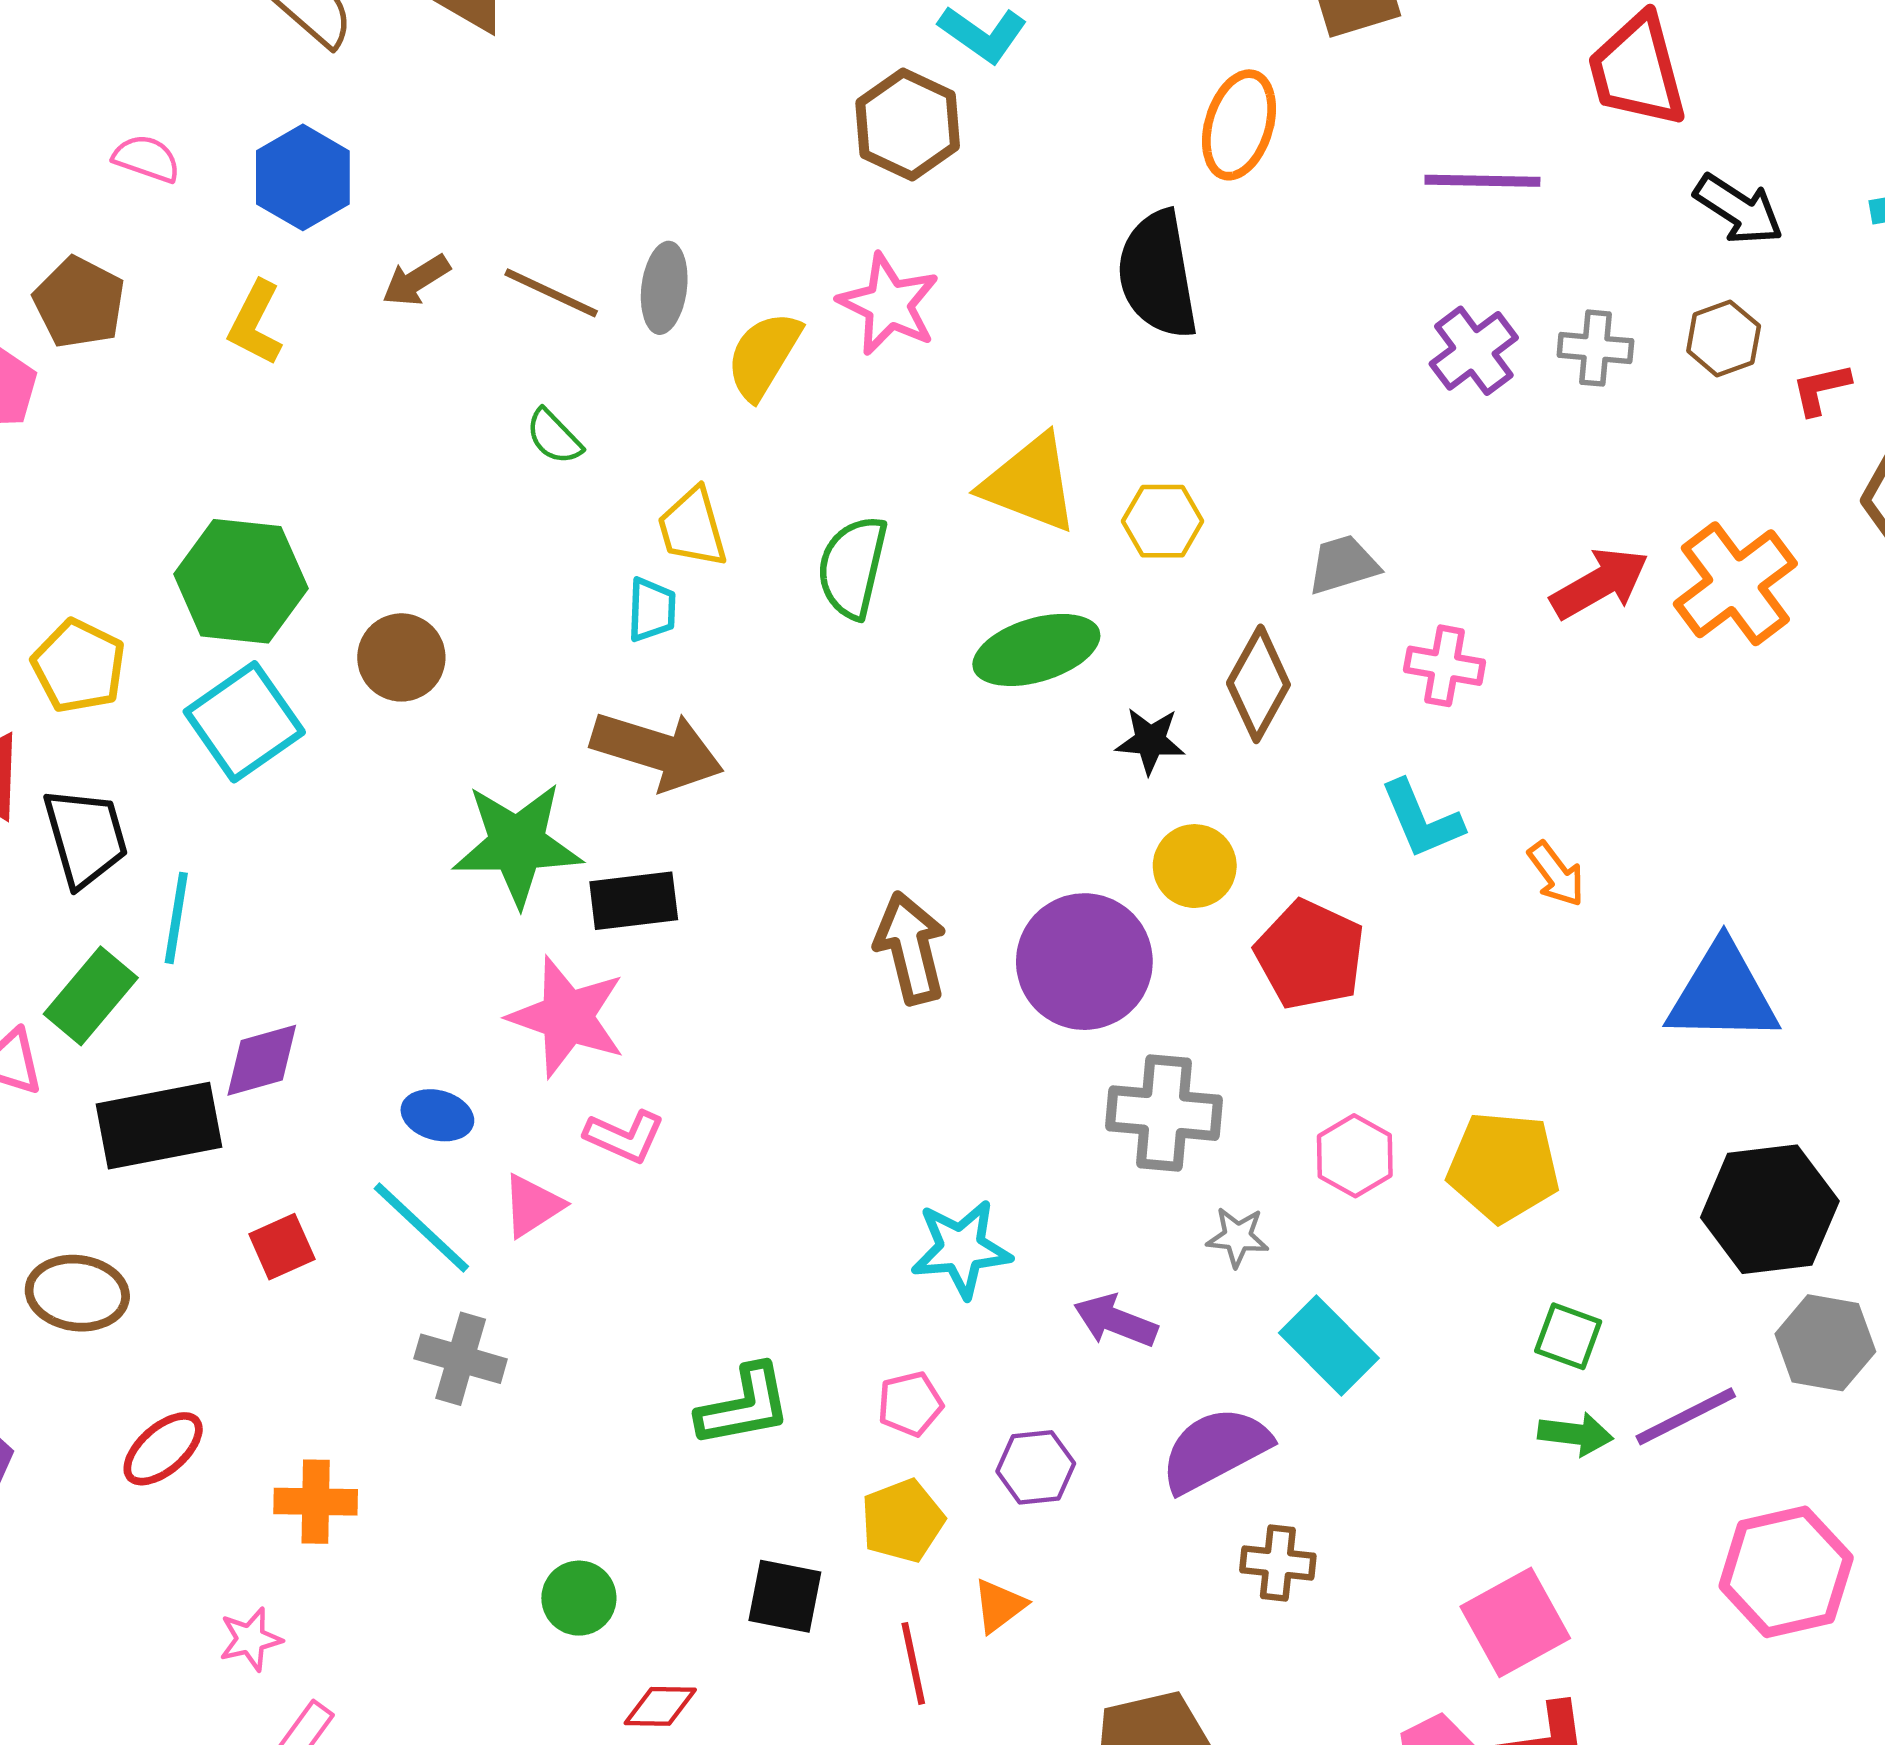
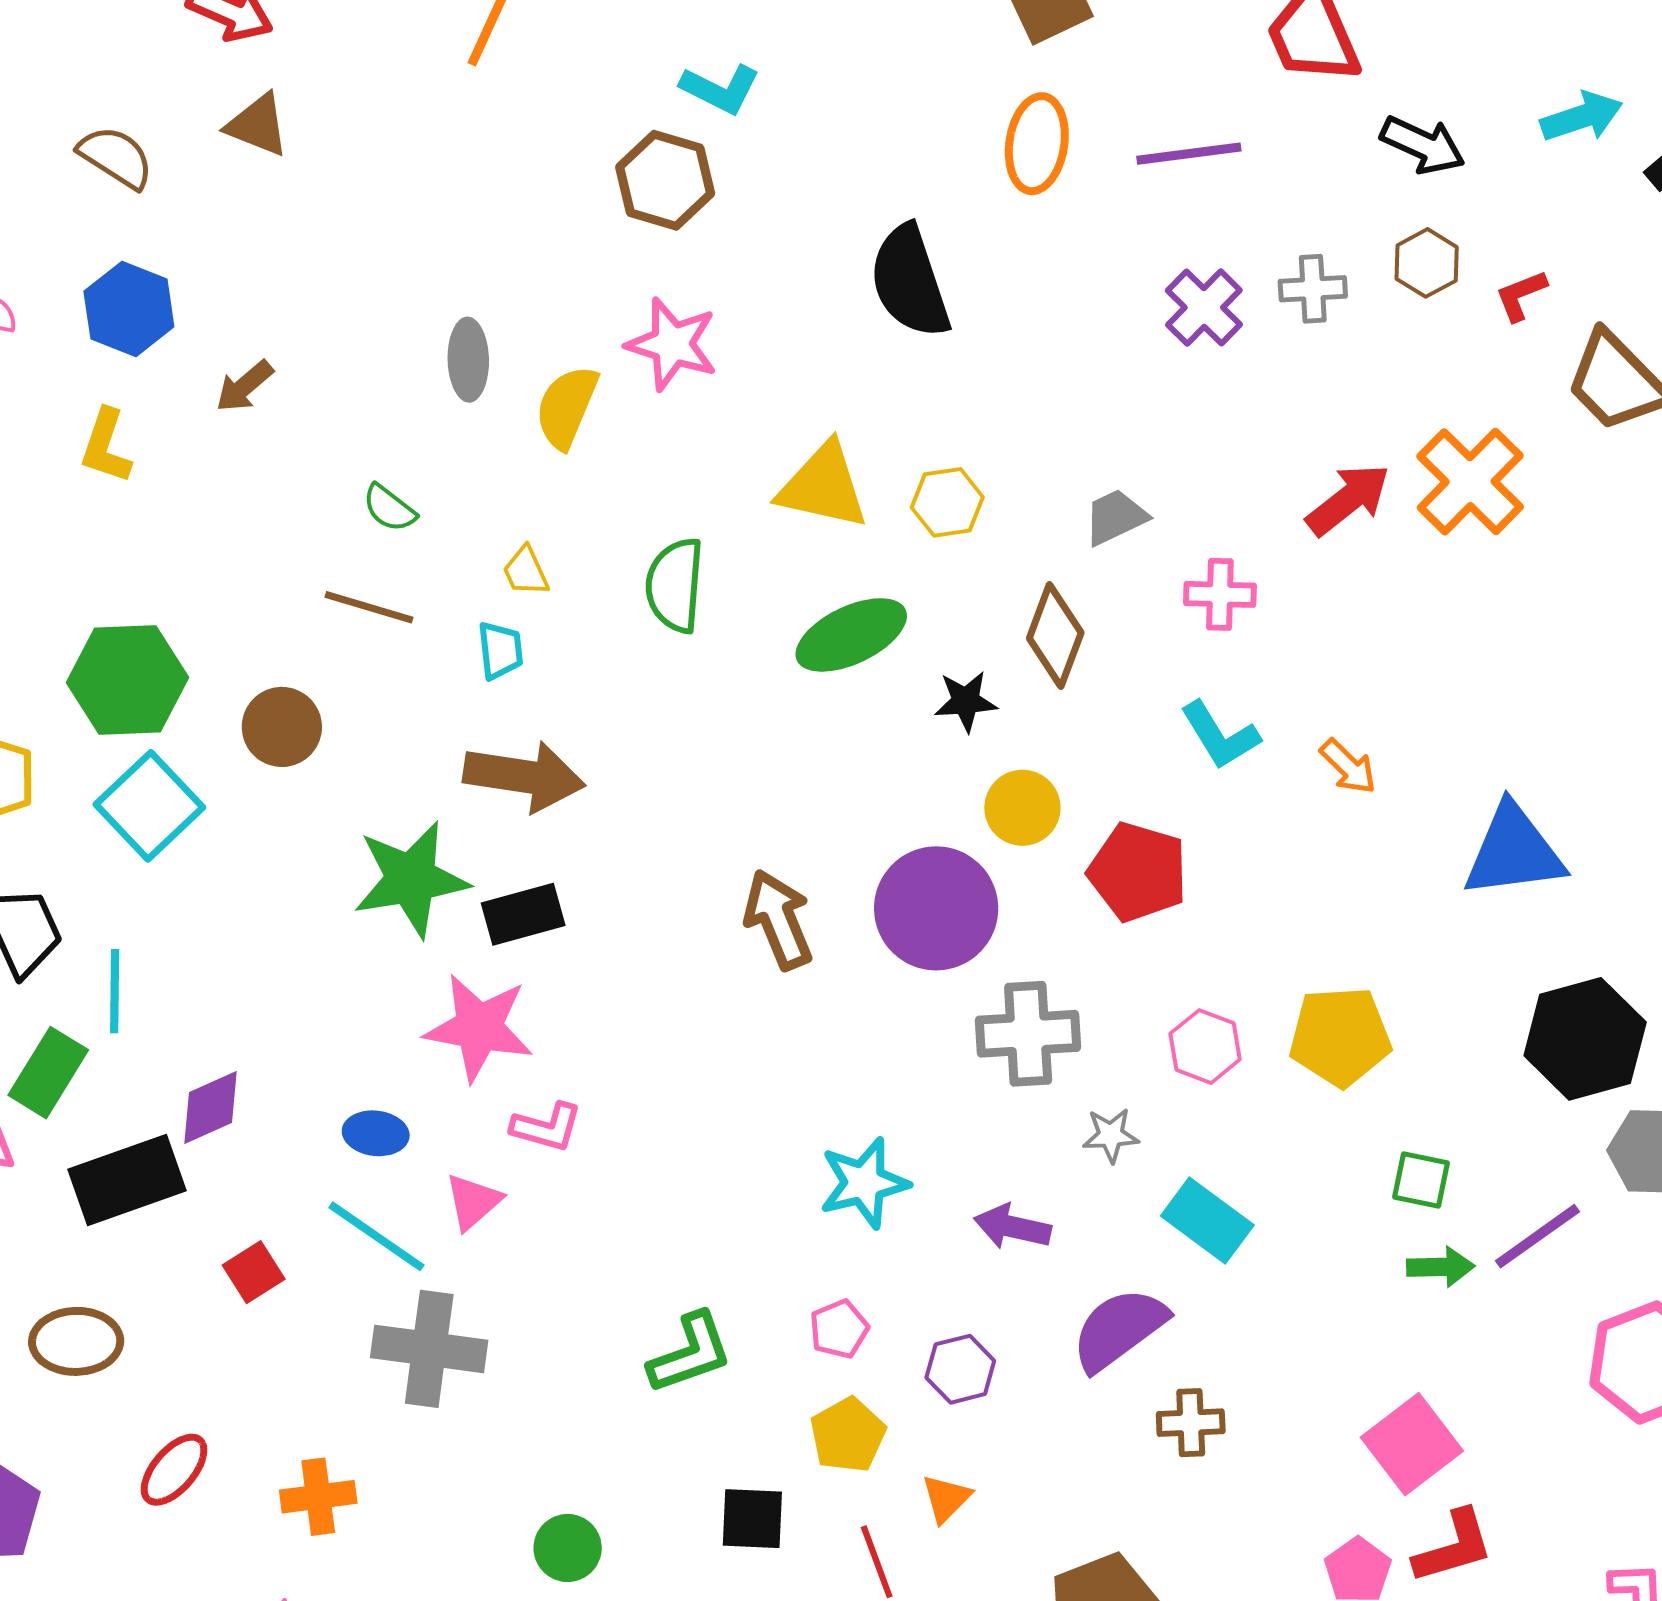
orange ellipse: (1239, 125) -> (1037, 144), moved
brown line: (551, 293) -> (369, 607), moved
yellow trapezoid: (692, 528) -> (526, 571), size x0.7
gray cross: (461, 1359) -> (429, 1349), size x1.4

